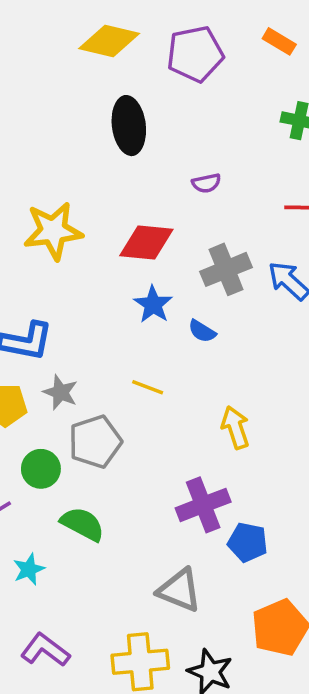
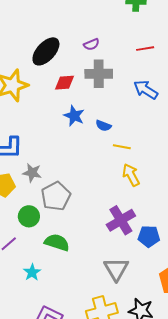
black ellipse: (129, 126) -> (46, 51), moved, turned 60
red diamond: (146, 242) -> (64, 83), size x0.7
gray cross: (226, 269) -> (99, 74), moved, turned 32
yellow line: (148, 387) -> (122, 147), moved
gray triangle: (179, 590) -> (116, 269), turned 48

